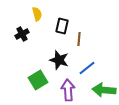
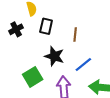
black rectangle: (62, 26) -> (46, 26), moved

